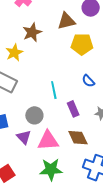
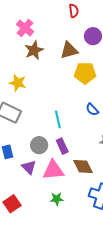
brown star: (32, 32) -> (34, 50), moved
yellow star: (14, 53) -> (18, 83), turned -30
purple rectangle: (73, 109) -> (62, 146), moved
green star: (51, 169) -> (57, 199), size x0.6

